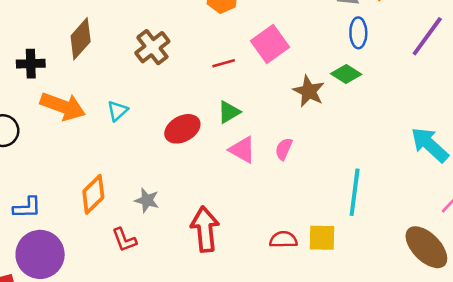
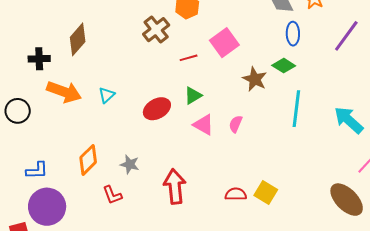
brown cross: (152, 47) -> (156, 30), moved
cyan line: (355, 192) -> (296, 109), moved
yellow square: (322, 238) -> (266, 193), turned 30

